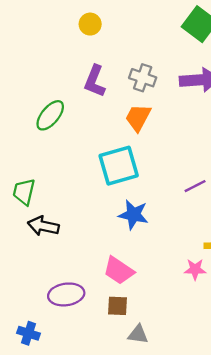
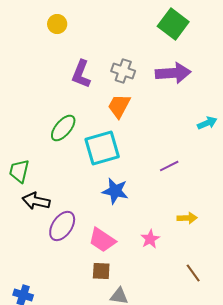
yellow circle: (90, 24) -> (57, 24), moved
green ellipse: (50, 115) -> (63, 128), moved
pink star: (195, 269) -> (150, 239), moved, turned -30
purple ellipse: (66, 294) -> (62, 226), moved, turned -48

